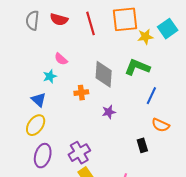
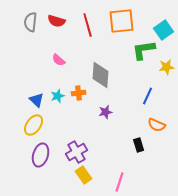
yellow star: (145, 37) -> (167, 67), moved
green L-shape: (137, 67) -> (144, 50), moved, turned -30
cyan star: (50, 76) -> (58, 96), moved

